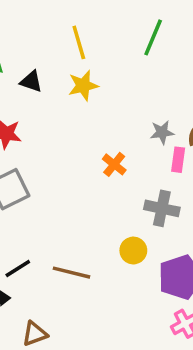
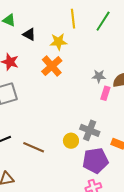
yellow line: (79, 42) -> (73, 19), moved
orange cross: (114, 164) -> (52, 66), moved, size x1.5
gray cross: (162, 208) -> (90, 130), moved

